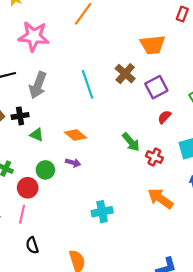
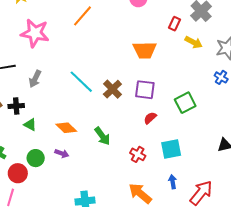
brown cross: (125, 74) -> (112, 89), moved
cyan line: (88, 84) -> (81, 82), turned -32
gray arrow: (38, 85) -> (35, 79), size x0.7
purple square: (156, 87) -> (145, 90), turned 30
green arrow: (131, 142) -> (102, 136), moved

